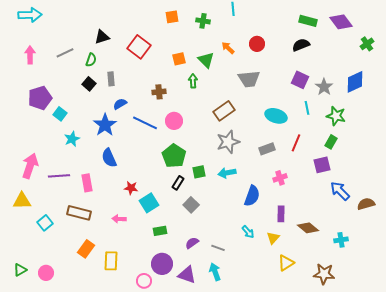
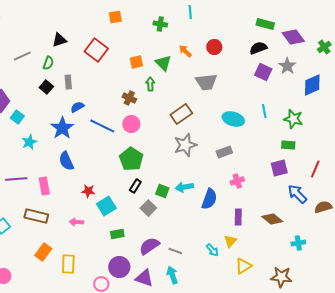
orange square: (172, 17) -> (115, 17), moved
purple diamond: (341, 22) -> (293, 37), moved
purple square: (300, 80) -> (263, 72), moved
gray star: (324, 87) -> (287, 66), moved
brown cross: (159, 92) -> (129, 98), moved, turned 32
green rectangle: (331, 142) -> (288, 145), turned 64
red line: (296, 143) -> (315, 169), moved
green square: (199, 172) -> (162, 191), moved, turned 32
cyan arrow: (227, 173) -> (184, 187), moved
brown diamond: (308, 228) -> (272, 219), moved
cyan arrow: (248, 232) -> (212, 250), moved
purple semicircle: (192, 243) -> (149, 246), size x1.5

